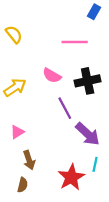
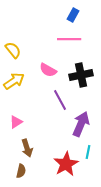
blue rectangle: (94, 12) -> (73, 15), moved
yellow semicircle: (14, 34) -> (13, 50), moved
purple arrow: (88, 134) -> (81, 124), turned -110

